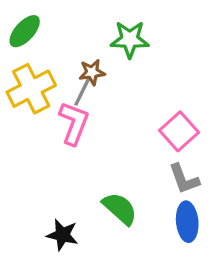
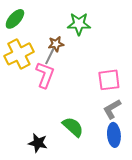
pink square: (179, 131) -> (109, 80), turned 35
gray L-shape: (184, 179) -> (112, 109), turned 80

